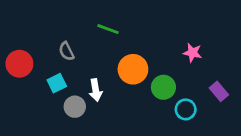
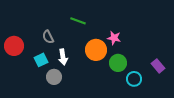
pink star: (193, 53) -> (114, 38), moved
white arrow: (96, 90) -> (63, 57), moved

